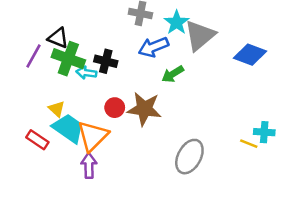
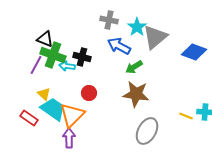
blue arrow: (153, 47) -> (119, 46), turned 50
purple line: (34, 56) -> (36, 65), moved
brown star: (144, 109) -> (136, 94), moved
yellow line: (249, 144) -> (186, 116), moved

